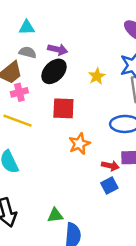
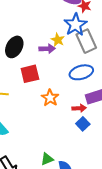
purple arrow: (58, 49) -> (47, 49), moved
yellow star: (97, 76) -> (58, 40), moved

